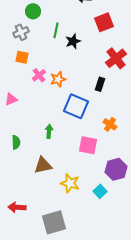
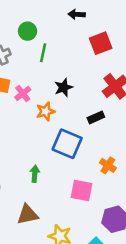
green circle: (33, 11) -> (28, 31), moved
black star: (73, 41) -> (63, 87), moved
pink cross: (39, 75) -> (23, 93), moved
black rectangle: (100, 84) -> (96, 117), turned 48

